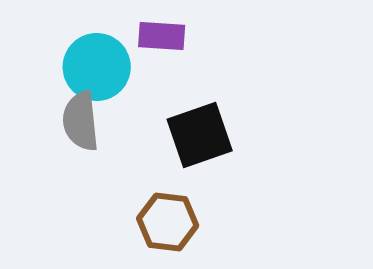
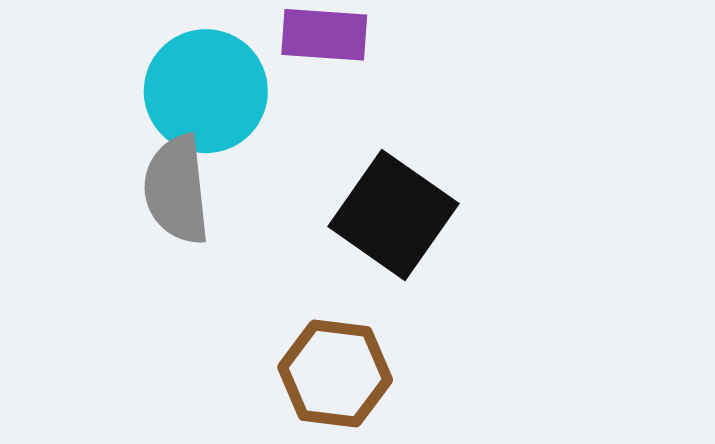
black square: (200, 135) -> (393, 215), turned -36

